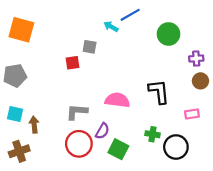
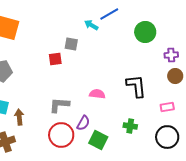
pink semicircle: (117, 100) -> (97, 94), size x0.7
black circle: (176, 147) -> (167, 137), moved

